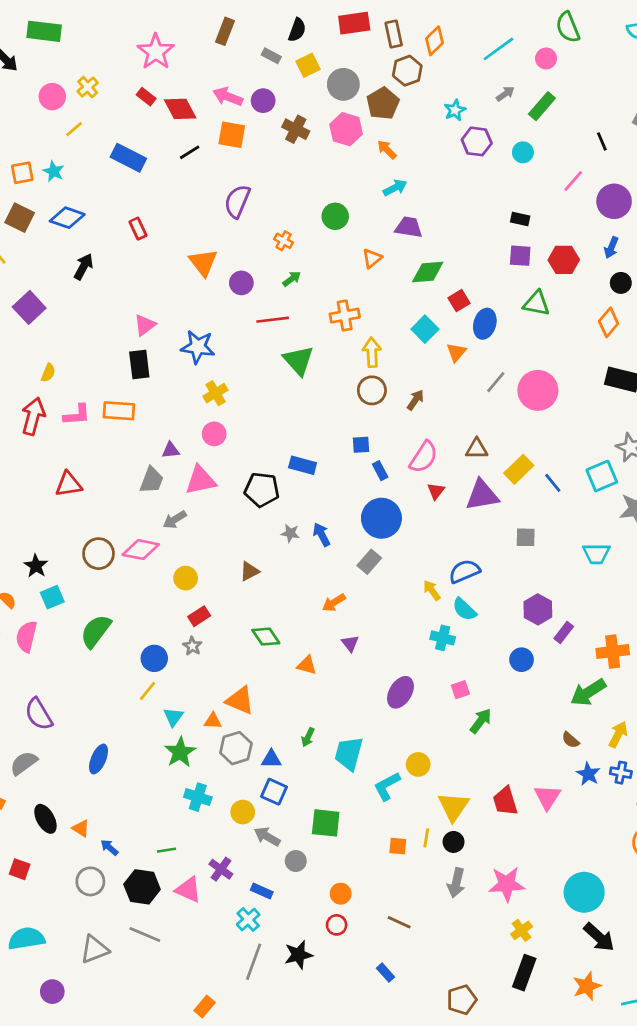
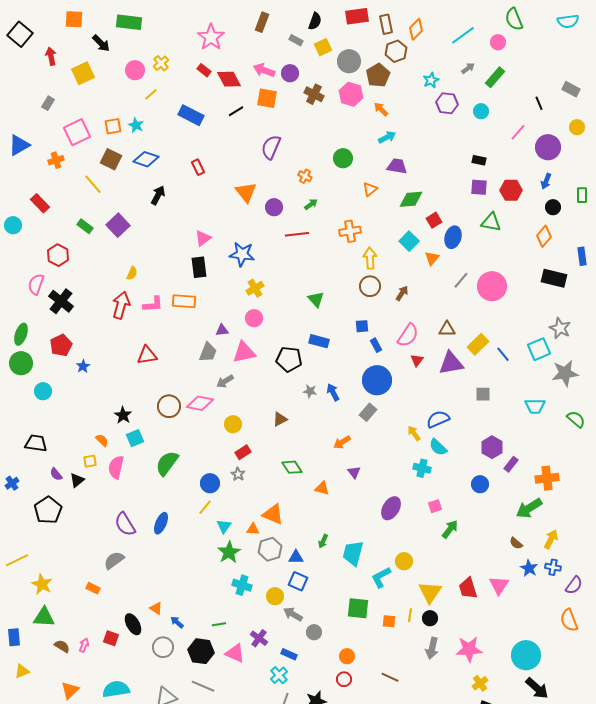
green triangle: (298, 360) -> (316, 299), moved, size x0.7
blue ellipse: (99, 759) -> (161, 523), moved
black ellipse: (45, 819) -> (133, 624), moved
green square: (326, 823) -> (358, 608), moved

